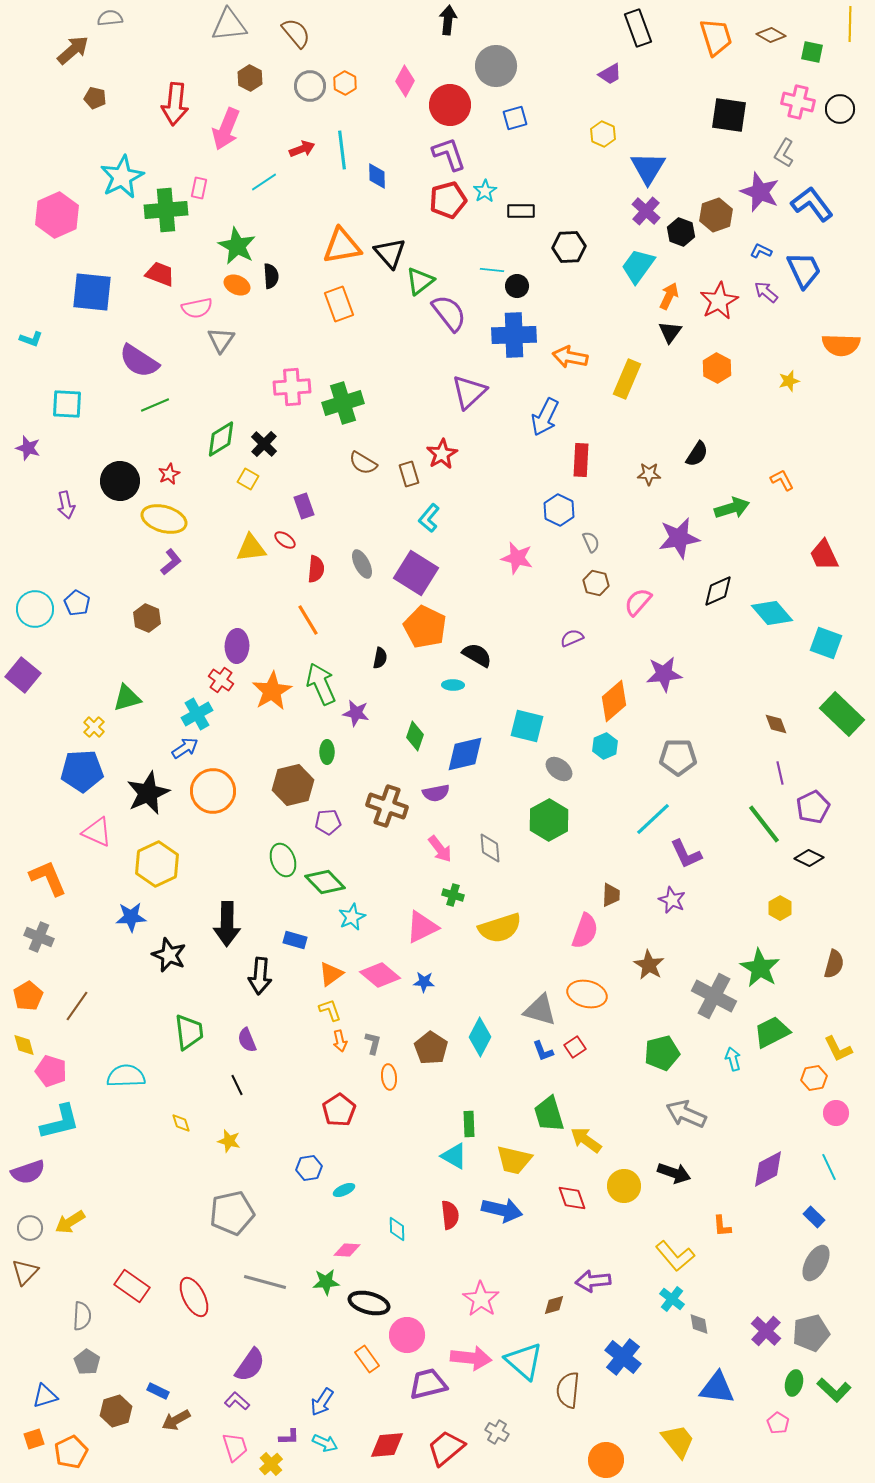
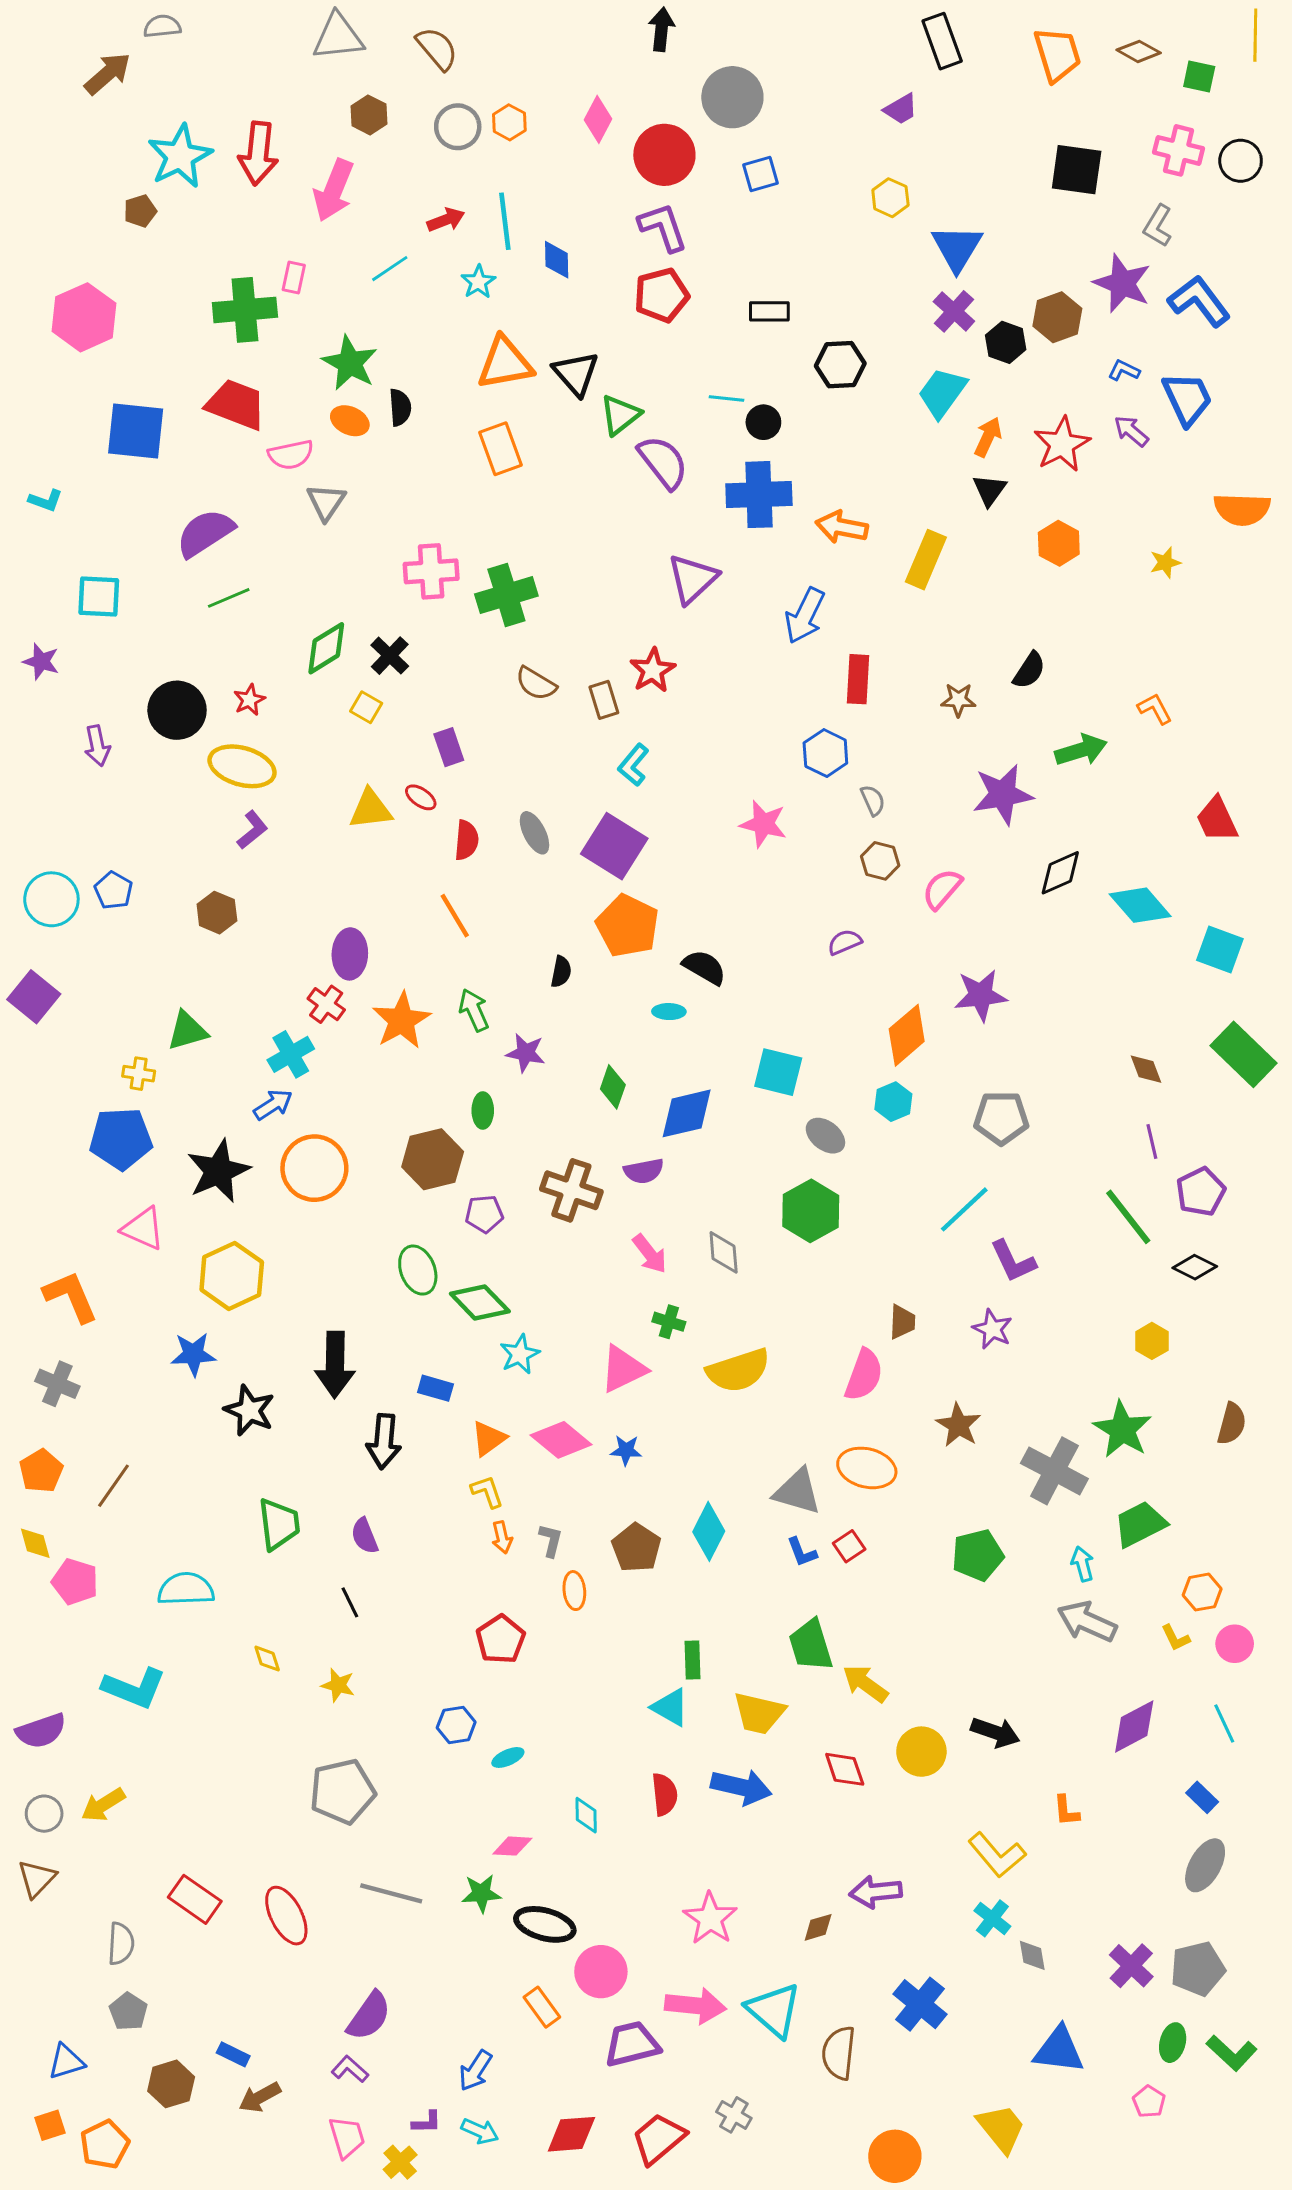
brown pentagon: (95, 98) -> (140, 211), moved, turned -30
cyan star: (122, 177) -> (180, 156), moved
cyan star: (485, 191) -> (478, 282), moved
red trapezoid: (160, 274) -> (236, 404), size x1.4
purple semicircle: (139, 361) -> (205, 533), turned 114
green arrow: (321, 684) -> (474, 1010), size x0.7
yellow cross: (94, 727) -> (139, 1074), turned -35
yellow L-shape: (838, 1049) -> (1176, 1638), moved, size x0.7
gray arrow: (686, 1114) -> (1087, 1622), moved
cyan L-shape: (60, 1122) -> (134, 1688), moved, turned 36

